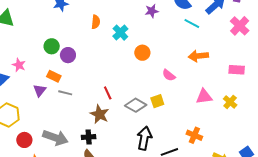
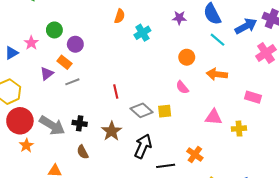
green circle: (52, 46) -> (54, 30), moved
orange circle: (142, 53) -> (187, 57), moved
purple circle: (68, 55) -> (75, 44), moved
gray line: (65, 93) -> (72, 82), turned -48
yellow cross: (230, 102) -> (239, 129), turned 32
brown star: (100, 114) -> (112, 131), moved
black cross: (89, 137) -> (80, 123), moved
red circle: (24, 140) -> (20, 121), size x1.6

